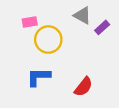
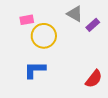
red semicircle: (83, 87) -> (94, 79), moved

